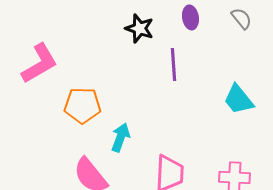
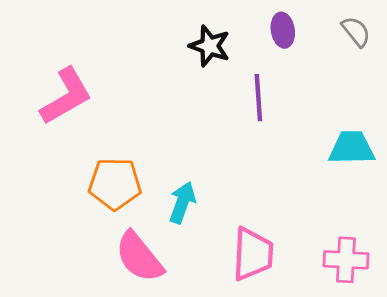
cyan trapezoid: (238, 99) -> (352, 148), turned 128
orange pentagon: (82, 105) -> (115, 184), moved

